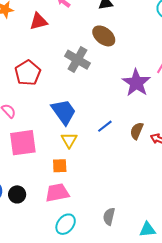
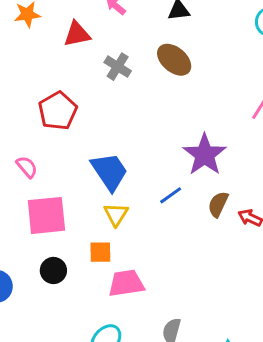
gray cross: (77, 60) -> (118, 67), moved, size x0.7
purple star: (136, 83) -> (205, 155), moved
pink trapezoid: (57, 193) -> (126, 283), moved
black circle: (17, 194) -> (53, 270), moved

